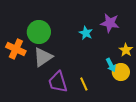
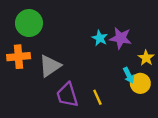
purple star: (110, 23) -> (121, 38), moved
green circle: (39, 32) -> (29, 23), moved
orange cross: (16, 49) -> (19, 57), turned -30

